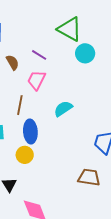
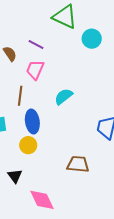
cyan circle: (85, 53) -> (92, 39), moved
brown trapezoid: (89, 177) -> (78, 164), moved

